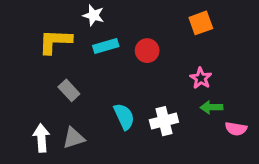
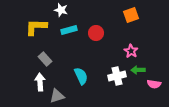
white cross: (164, 121) -> (117, 76), moved
white arrow: (41, 138) -> (40, 82), moved
gray triangle: (74, 138) -> (57, 96), moved

